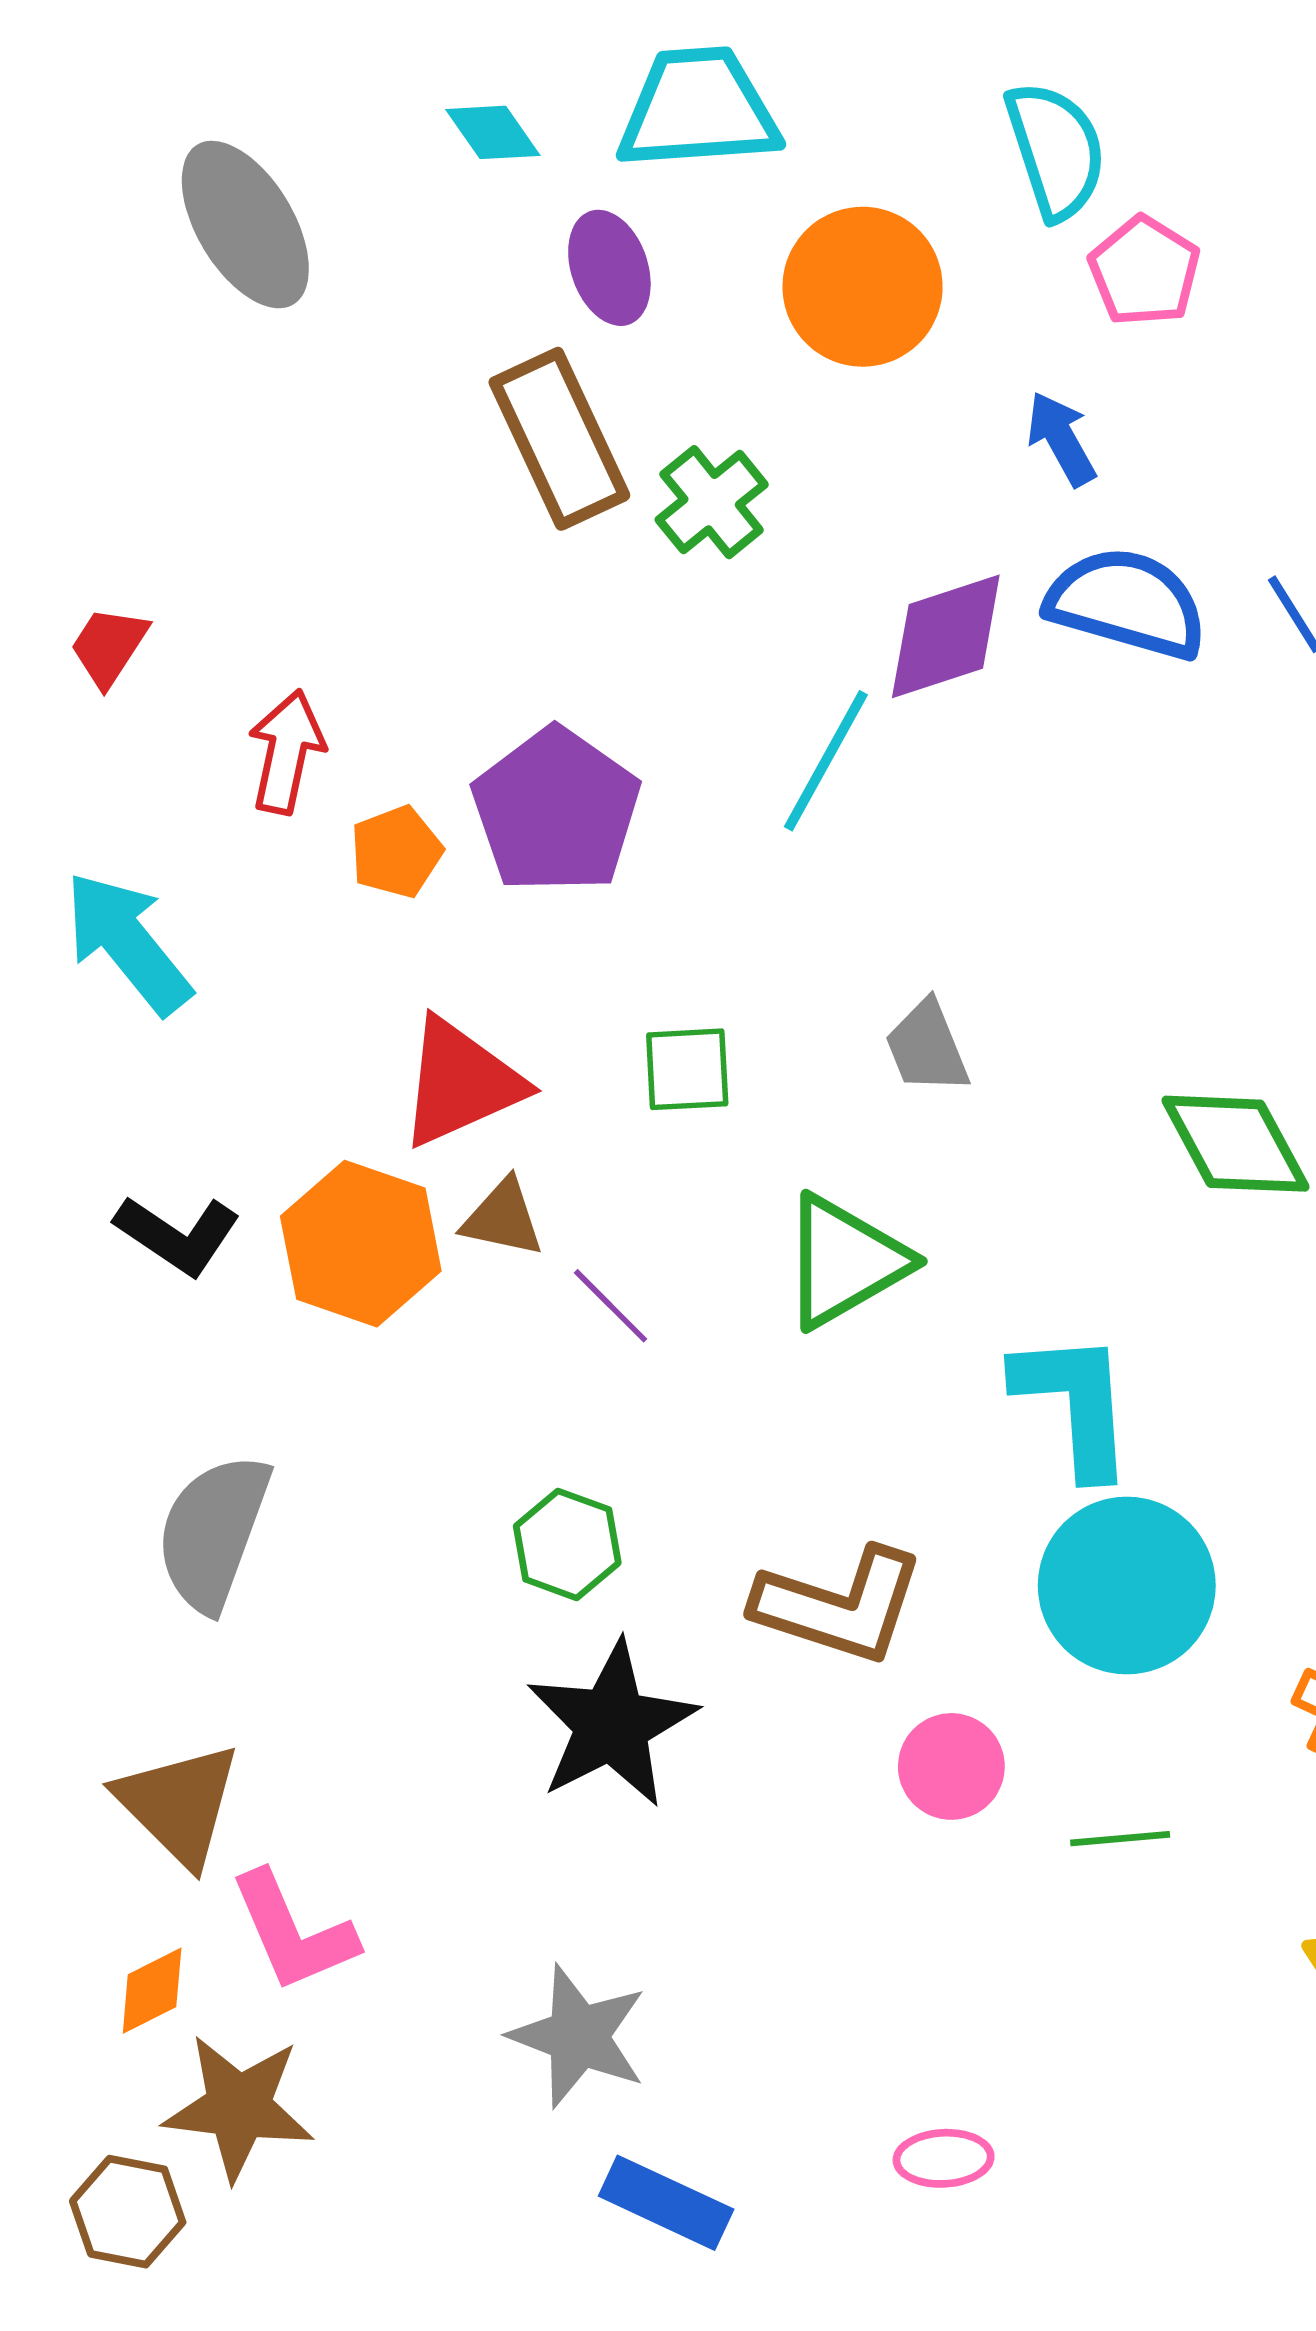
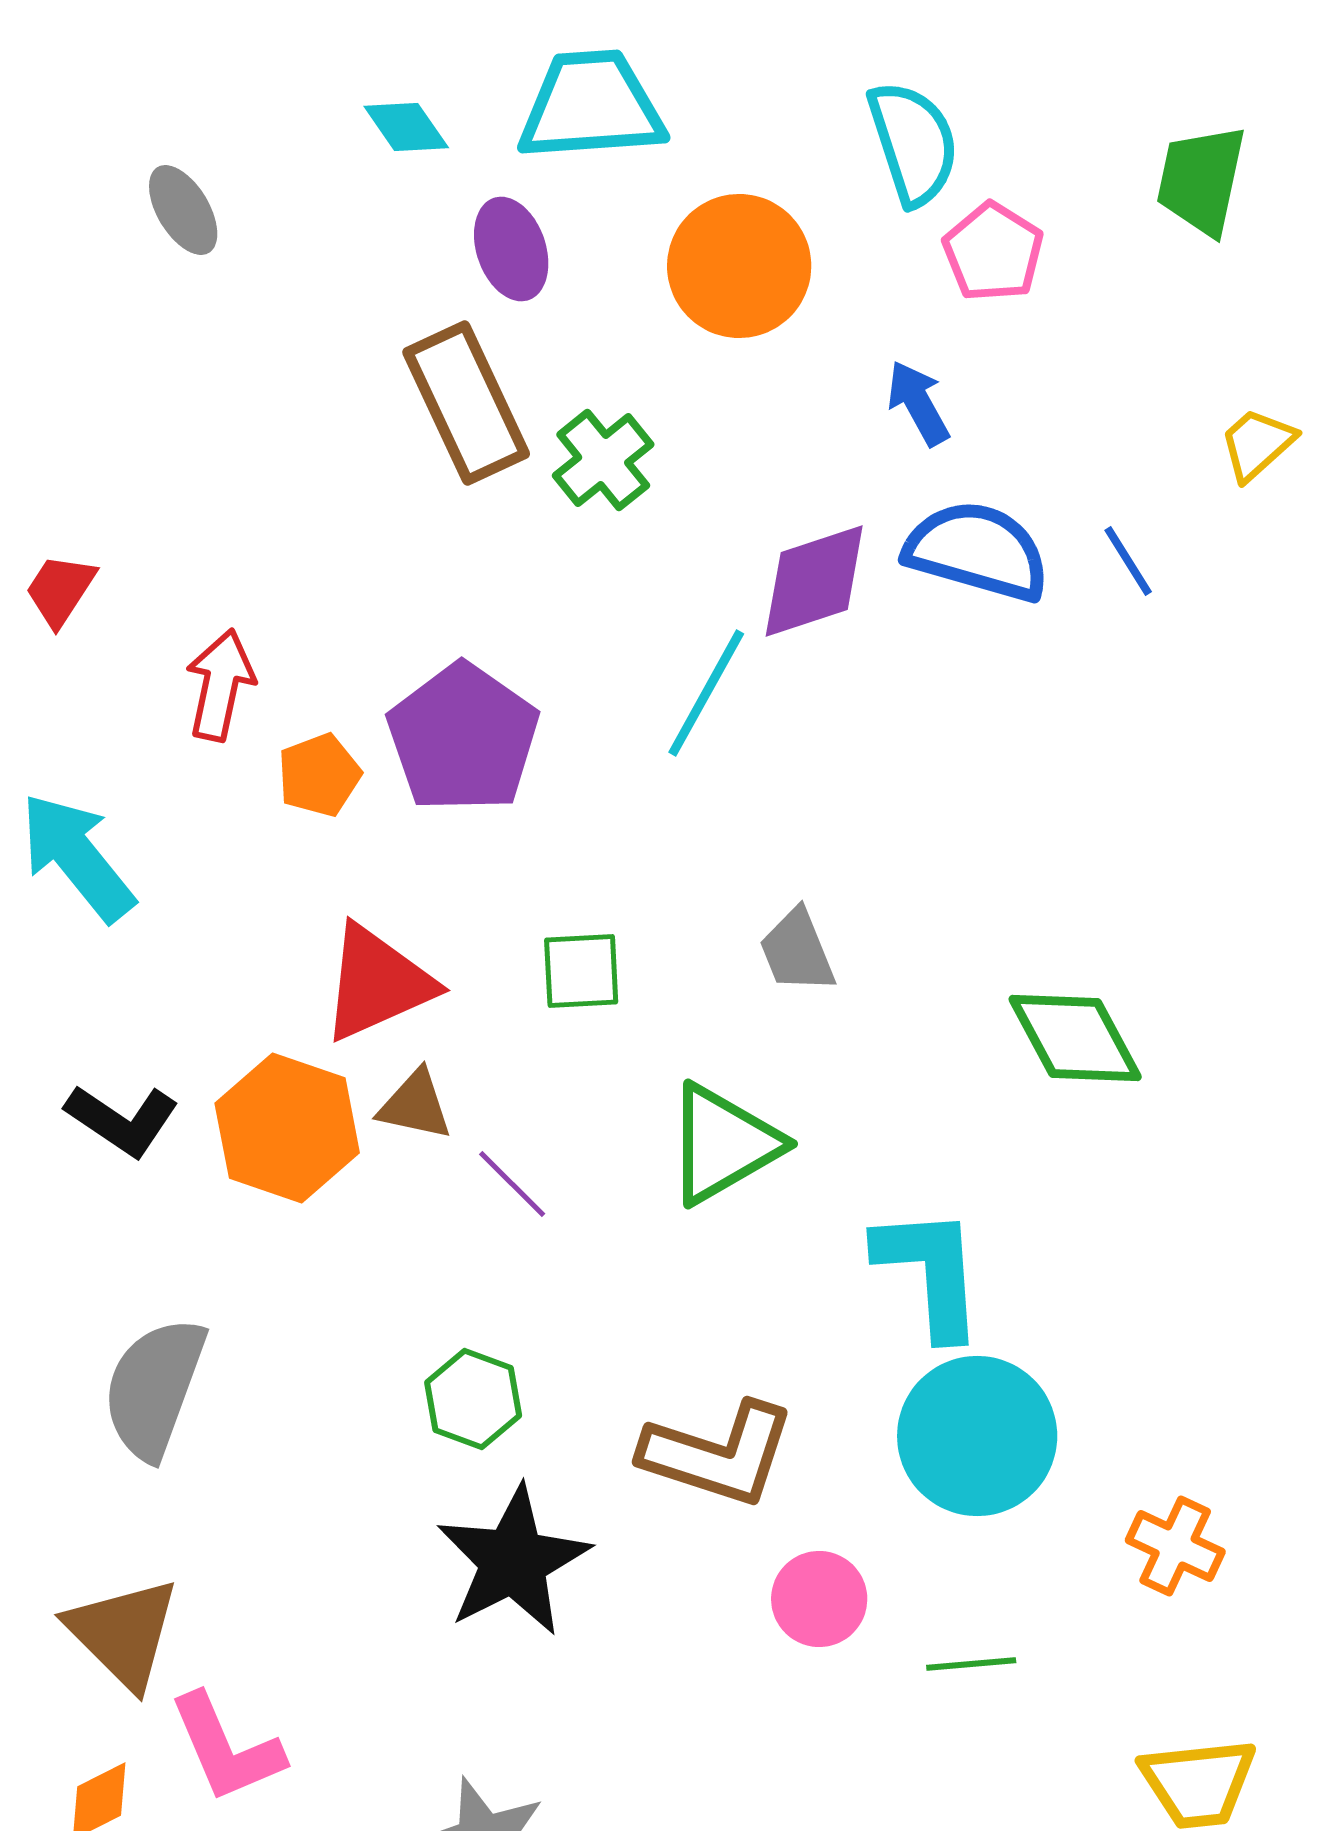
gray ellipse: (245, 225) -> (183, 210), size x0.6

